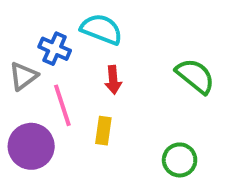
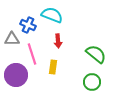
gray triangle: (23, 76) -> (12, 39), turned 35
green semicircle: (195, 76) -> (96, 54), moved

